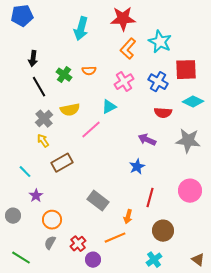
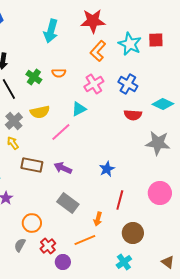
red square: (186, 70) -> (156, 40), moved, size x0.7
purple arrow: (147, 140) -> (63, 168), moved
brown rectangle: (62, 163) -> (32, 165), turned 40
orange circle: (52, 220) -> (32, 223), moved

